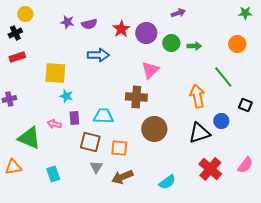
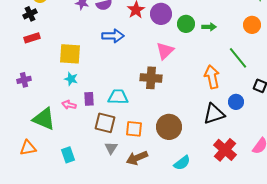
cyan star: (66, 96) -> (71, 79), moved
brown circle: (154, 129) -> (169, 127), moved

